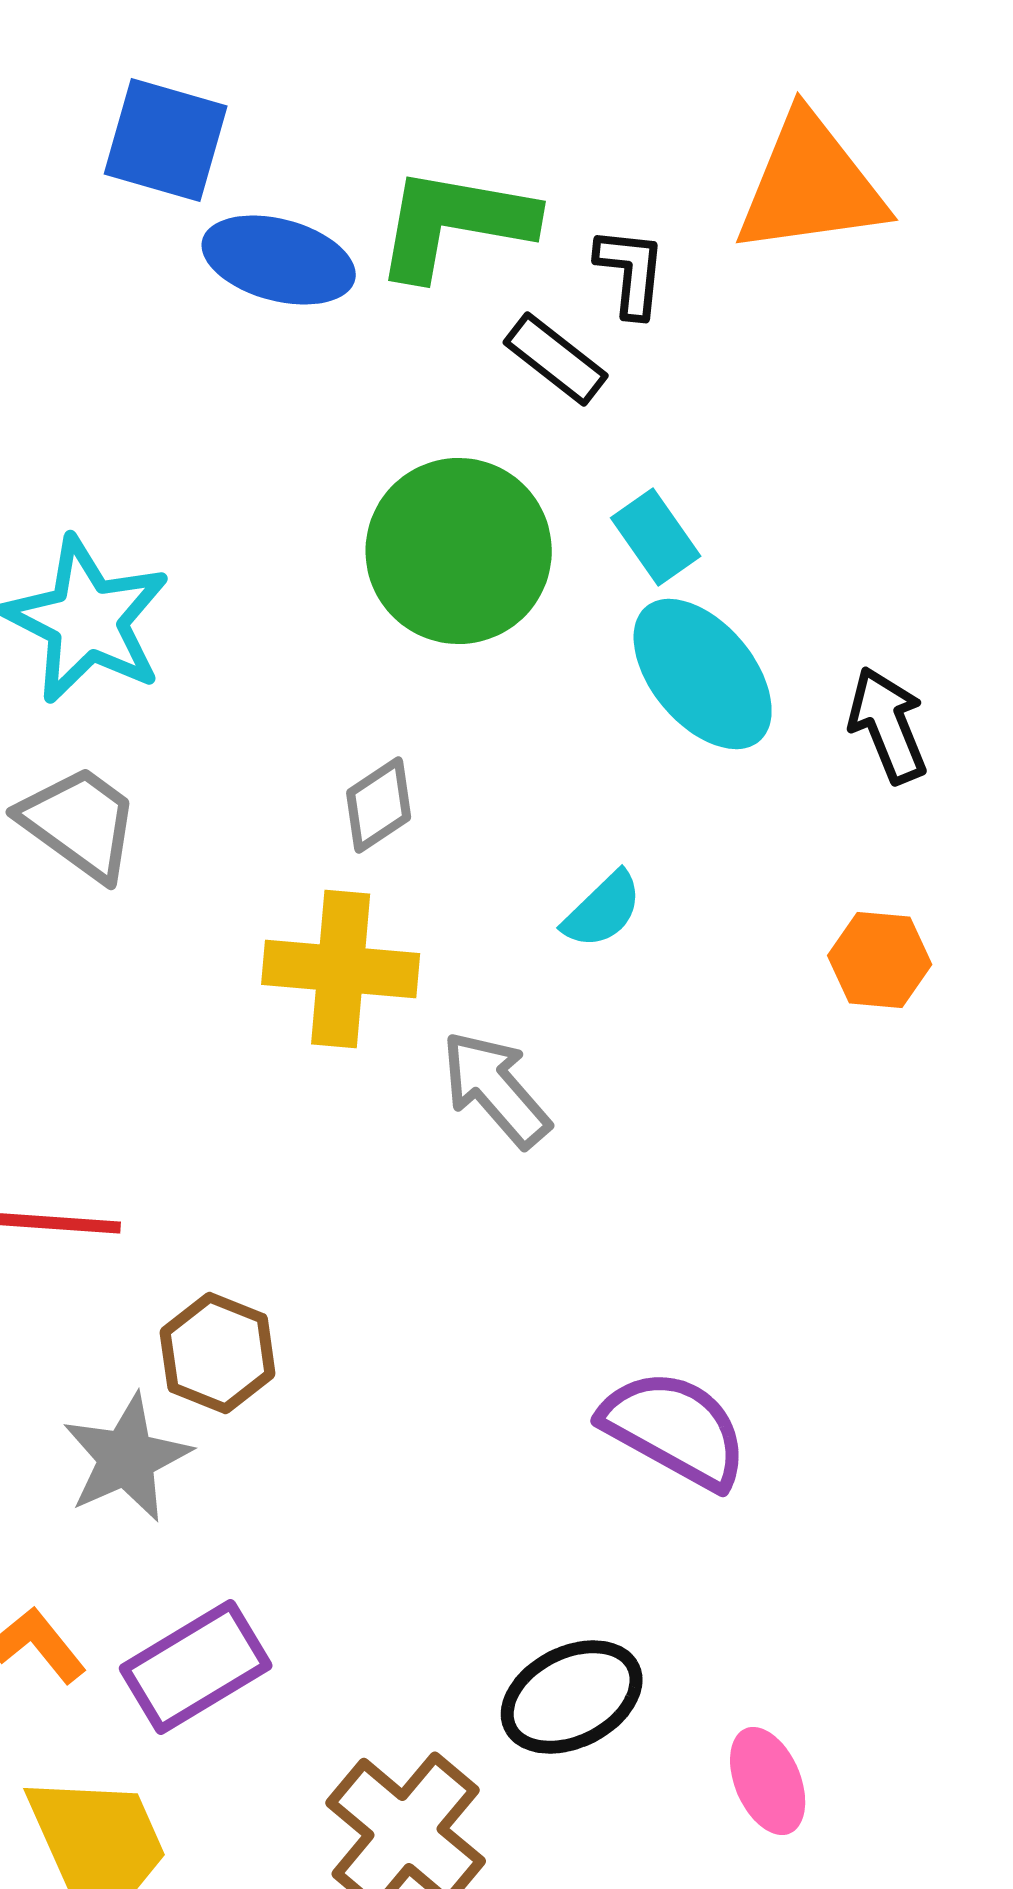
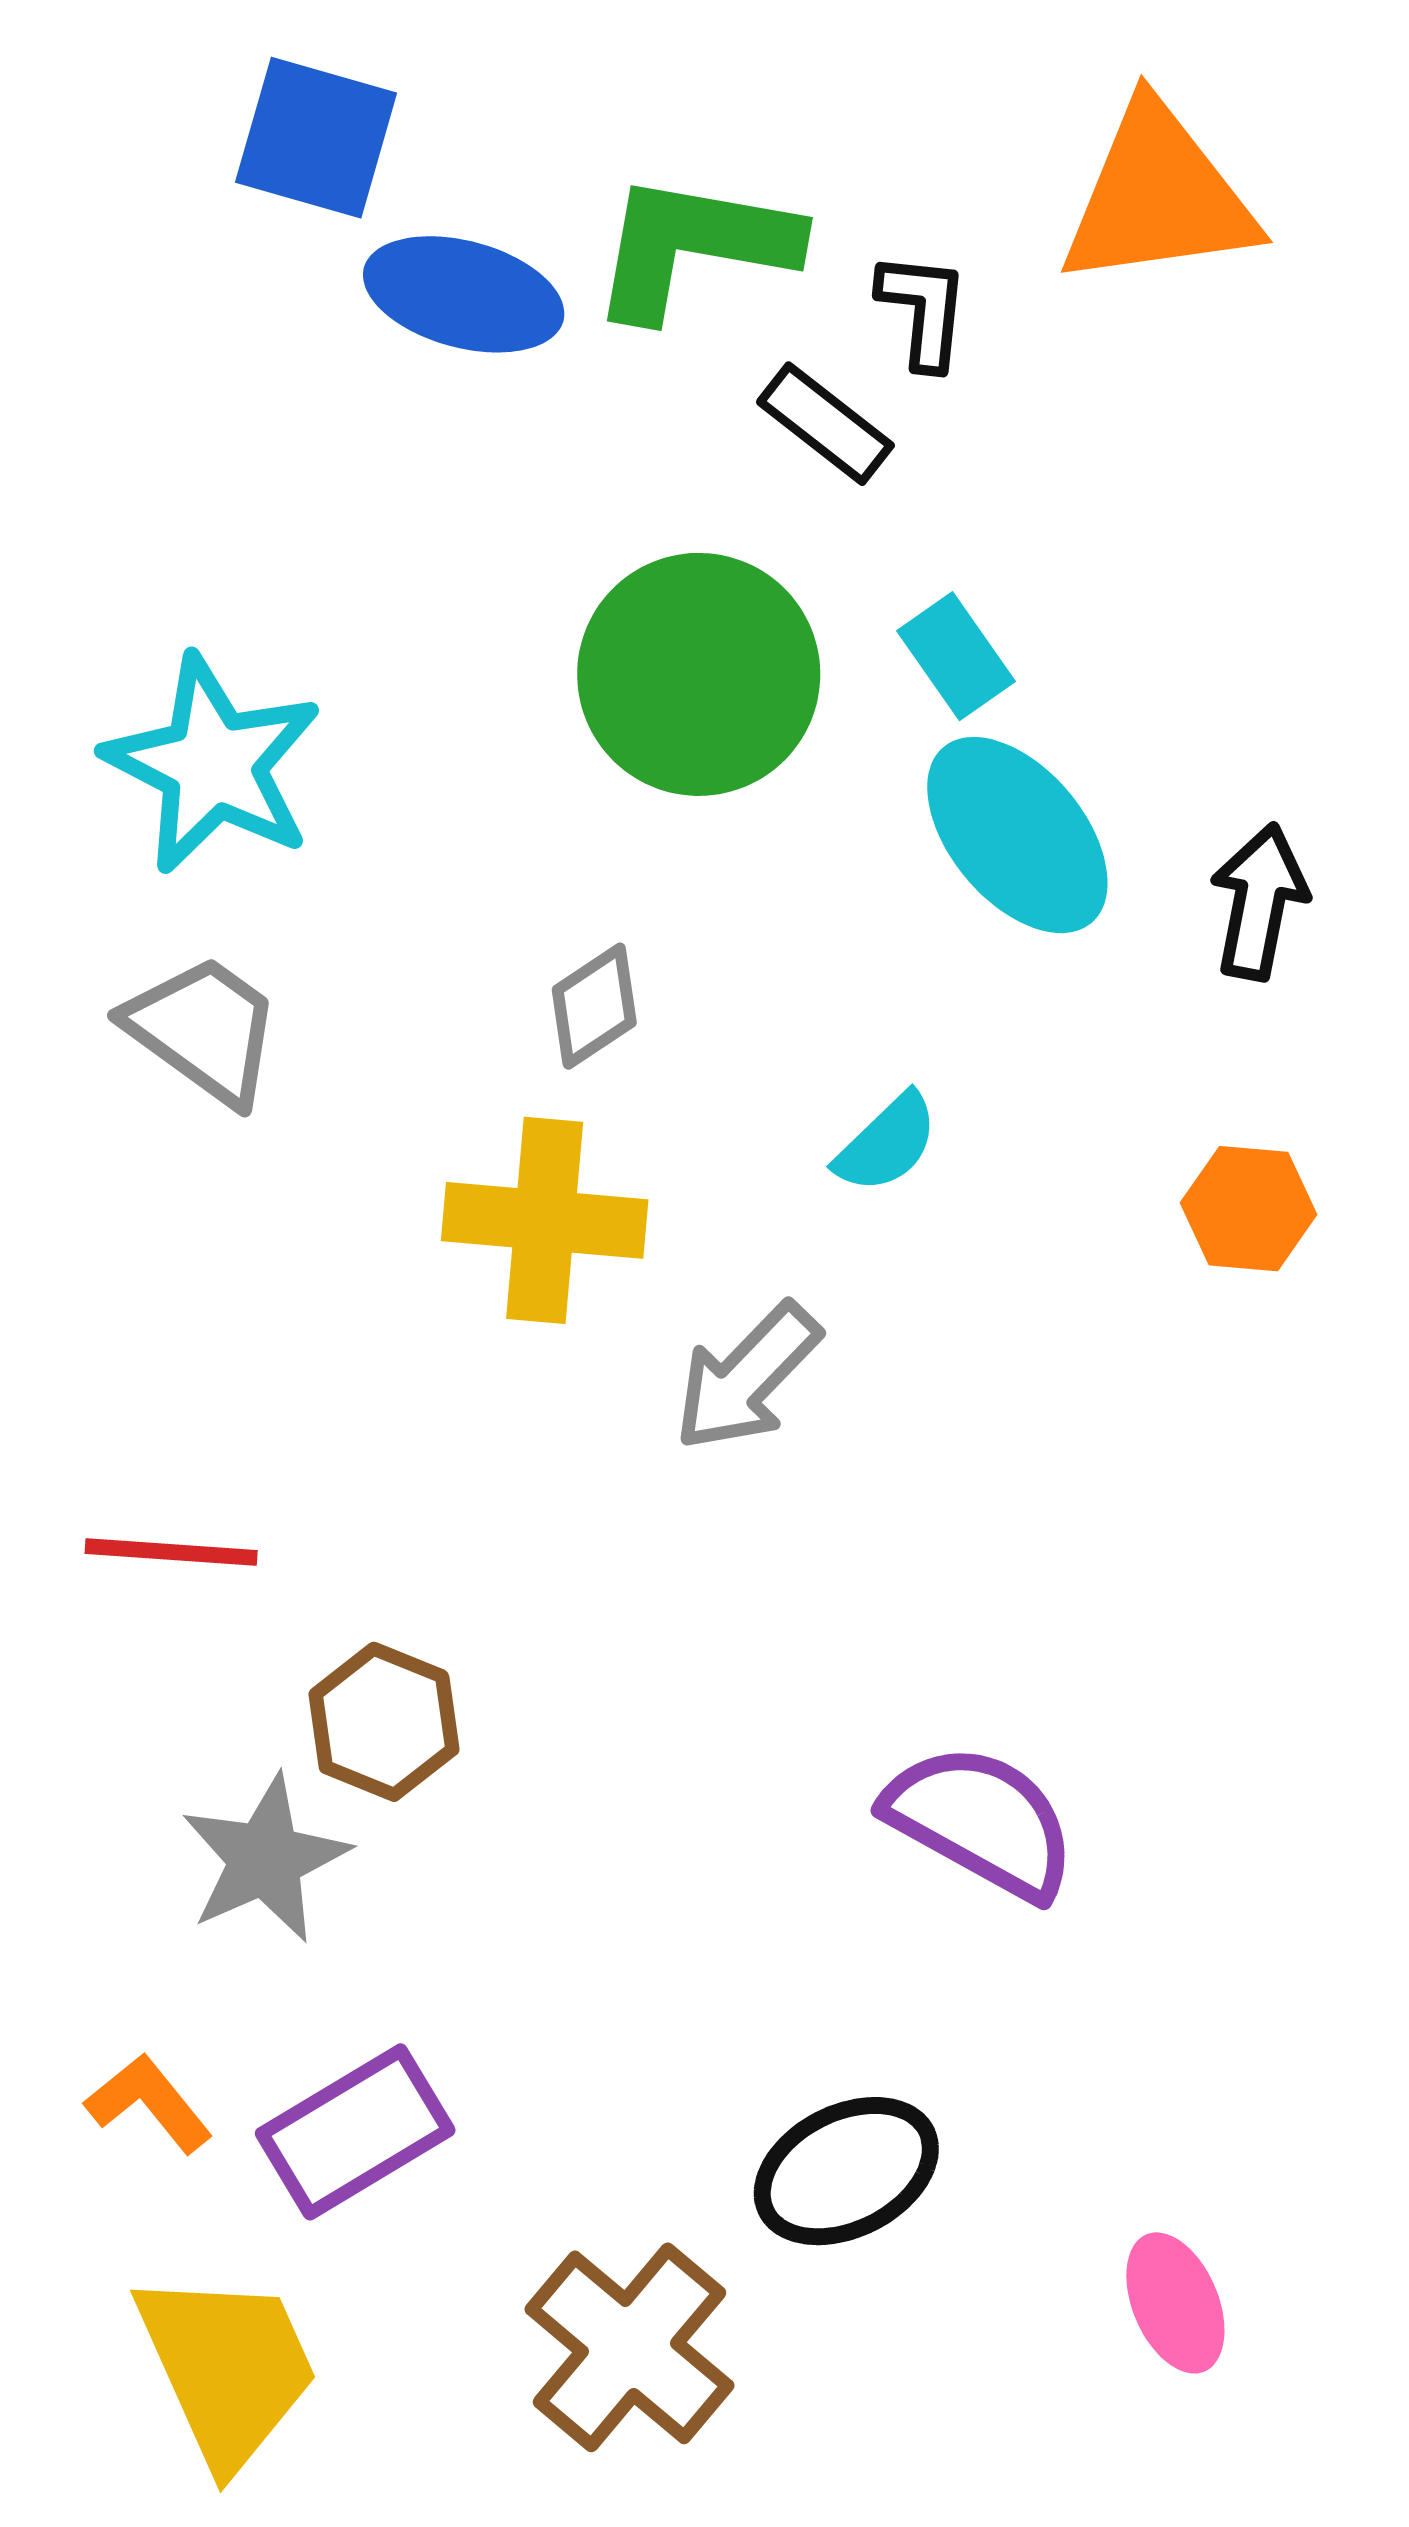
black arrow: (888, 725) -> (1259, 902), turned 33
gray arrow: (496, 1089) -> (747, 1377), turned -95
pink ellipse: (768, 1781) -> (1175, 2303), moved

